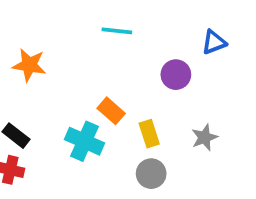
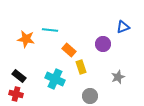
cyan line: (117, 31) -> (50, 30), moved
orange rectangle: (111, 111) -> (69, 50), moved
yellow rectangle: (149, 134) -> (81, 67), moved

